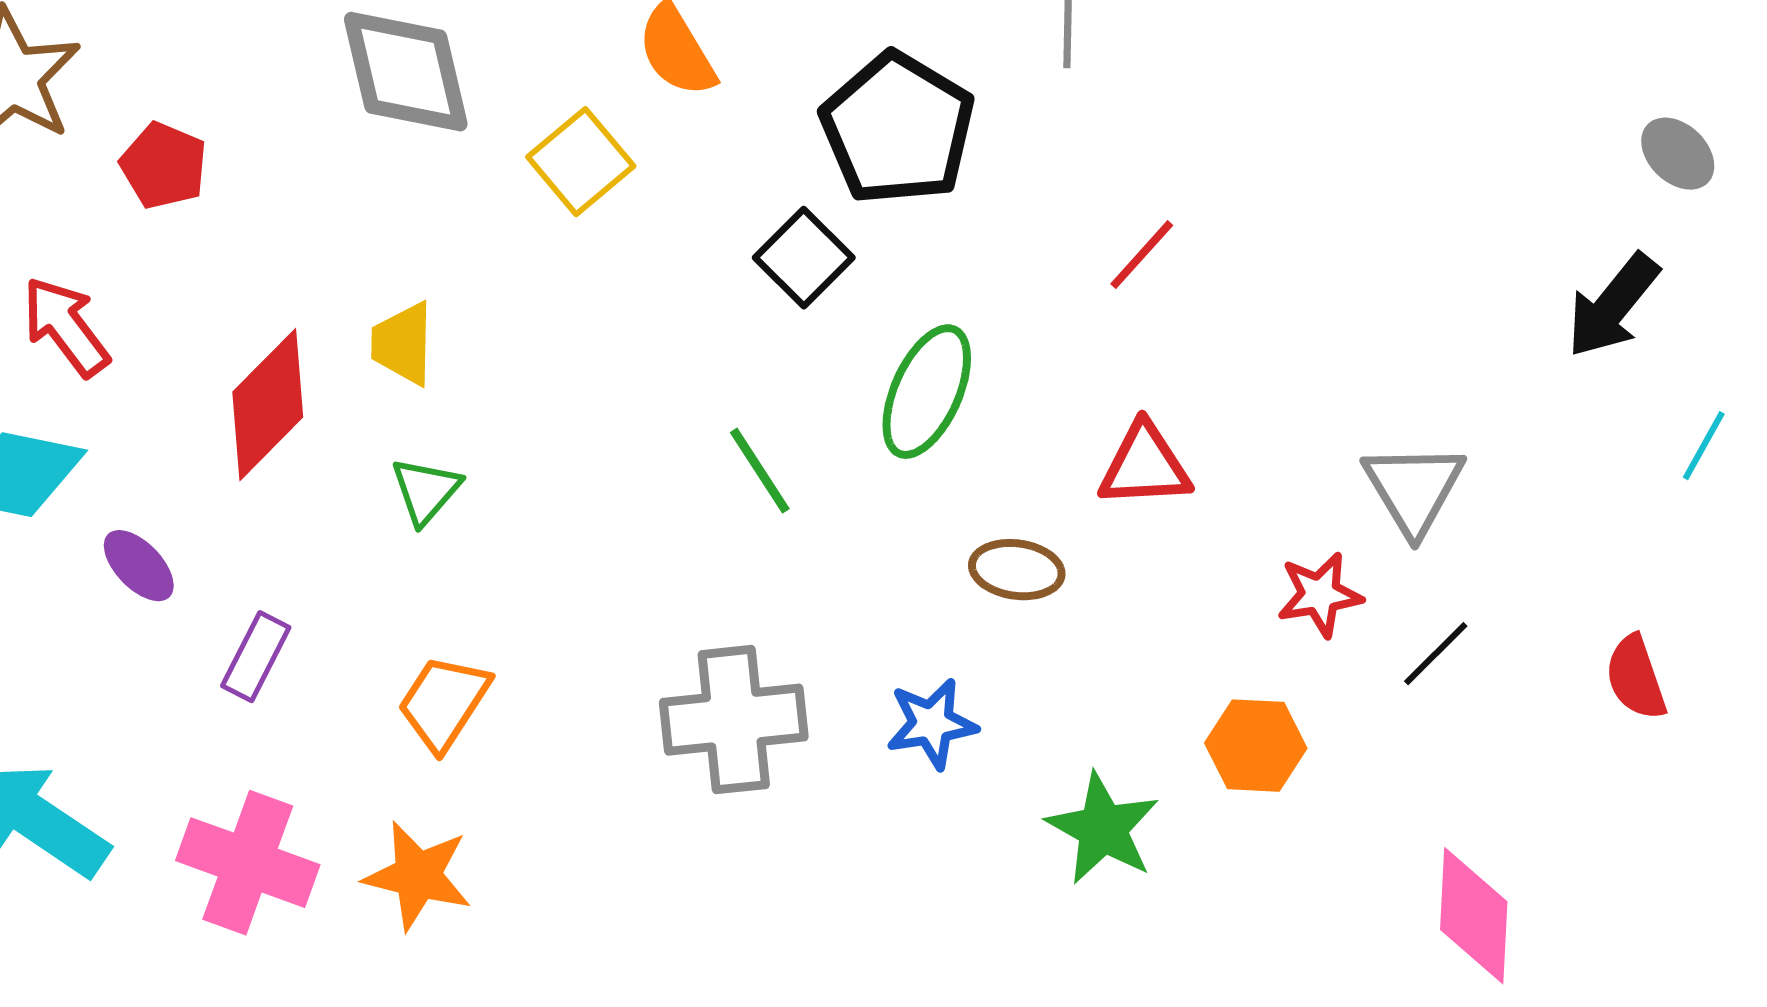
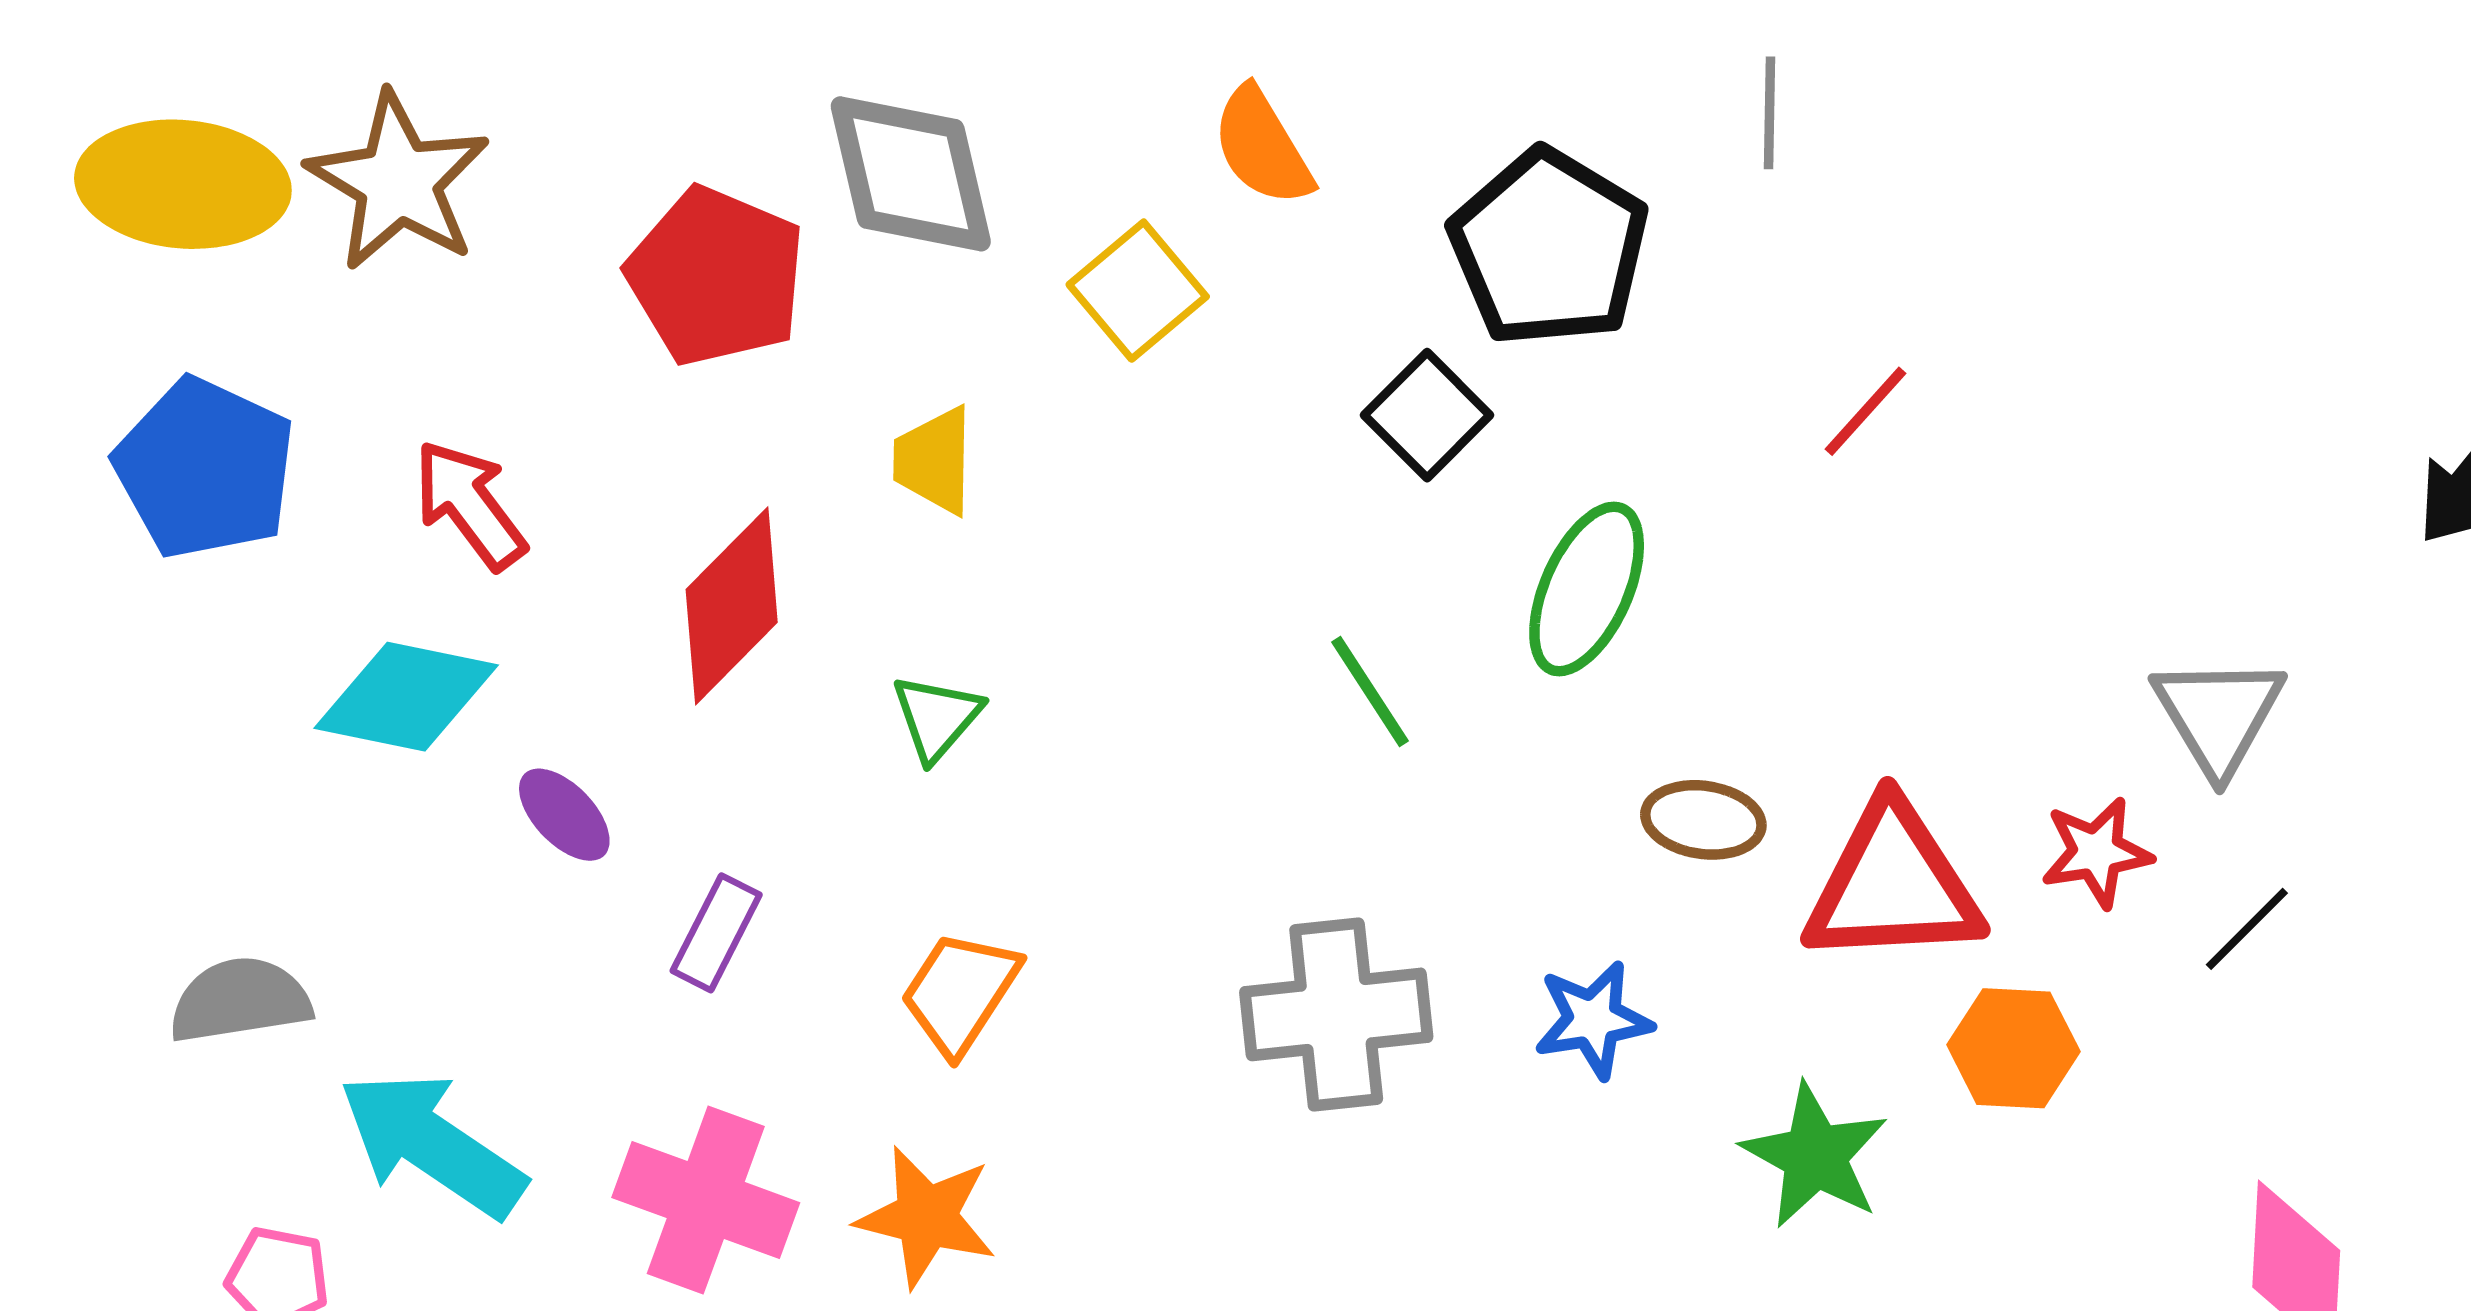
red pentagon: (164, 166) -> (716, 276), moved, size x1.6
yellow trapezoid: (403, 344) -> (934, 461), moved
red triangle: (1145, 466) -> (1893, 885), moved, size x1.5

